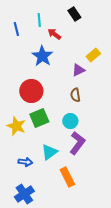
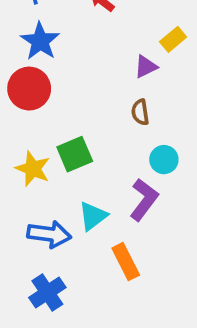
blue star: (42, 56) -> (40, 41), moved
red circle: (31, 91) -> (29, 89), moved
cyan circle: (70, 121) -> (164, 160), moved
blue arrow: (25, 162) -> (49, 234), size x1.6

